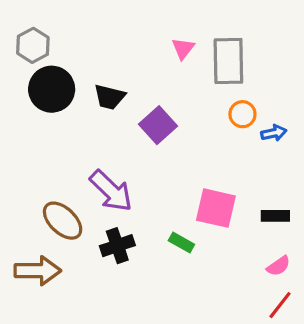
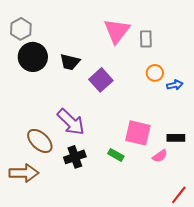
pink triangle: (183, 48) -> (117, 31), size x1.8
gray rectangle: (228, 61) -> (146, 39), size x0.6
pink semicircle: (278, 266) -> (160, 156), moved

